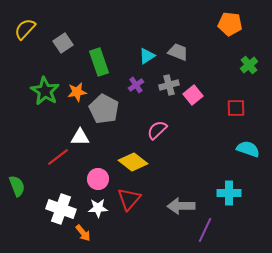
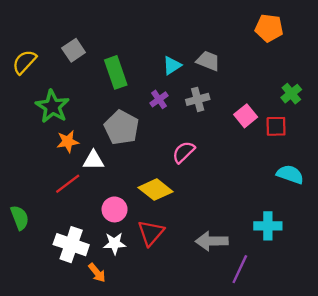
yellow semicircle: (25, 29) -> (24, 62), moved
green cross: (249, 65) -> (291, 94), moved
orange star: (77, 92) -> (68, 142), moved
pink square: (193, 95) -> (246, 116), moved

